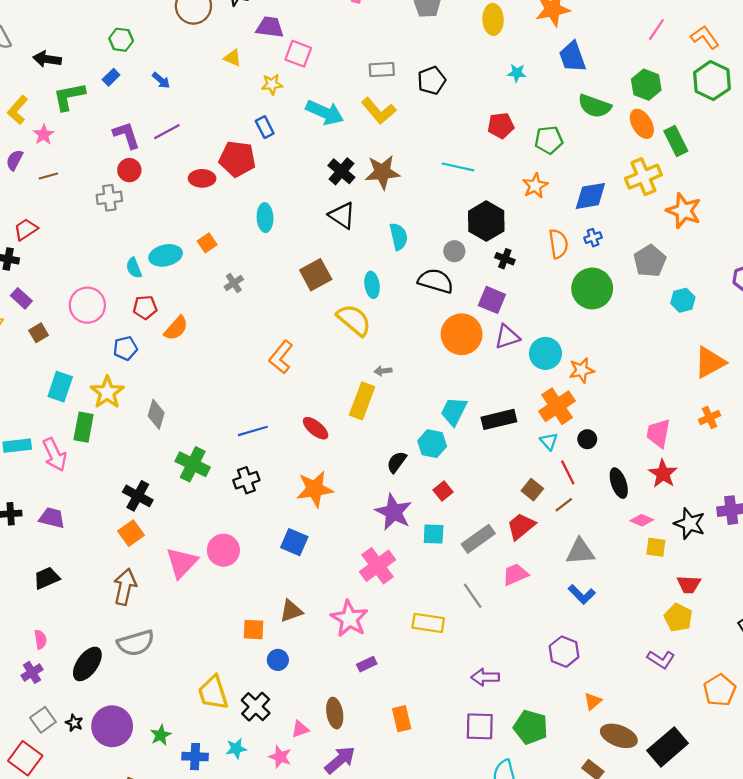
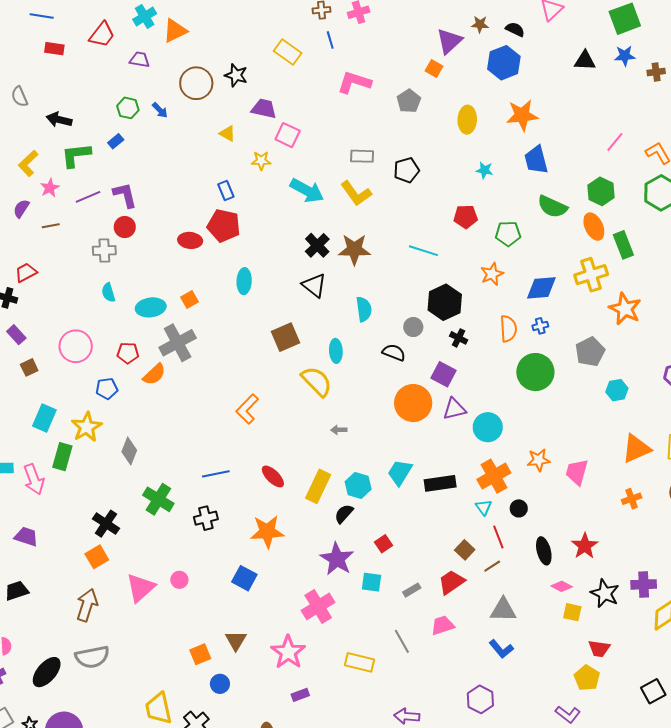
blue arrow: (161, 80) -> (160, 110), moved
blue rectangle: (265, 127) -> (226, 191), moved
purple line: (167, 132) -> (88, 197), moved
cyan semicircle: (134, 268) -> (108, 292), moved
black semicircle: (436, 281) -> (394, 352), size x0.7
gray cross: (234, 283) -> (178, 343), moved, size x2.0
orange star: (582, 370) -> (539, 460), moved
yellow rectangle: (362, 401) -> (318, 486), moved
pink trapezoid: (658, 433) -> (577, 472), moved
cyan hexagon: (432, 444) -> (358, 485), moved
gray rectangle: (478, 539) -> (412, 590), size x0.6
pink circle: (223, 550) -> (179, 580), size x0.6
brown triangle: (291, 611) -> (236, 640), turned -45
orange square: (253, 630) -> (200, 654), turned -30

